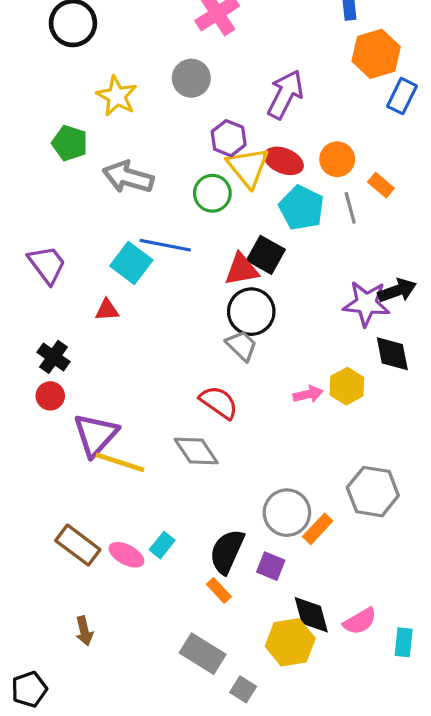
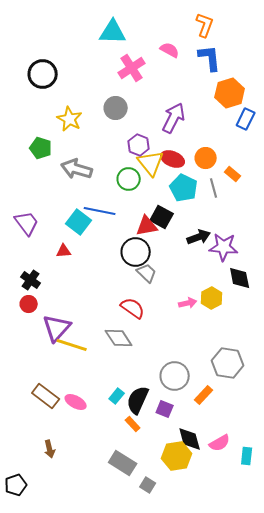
black arrow: (397, 291) -> (199, 237), moved
black circle: (251, 312) -> (136, 252), moved
orange rectangle: (318, 529) -> (204, 395), moved
cyan rectangle: (162, 545) -> (117, 396), moved

